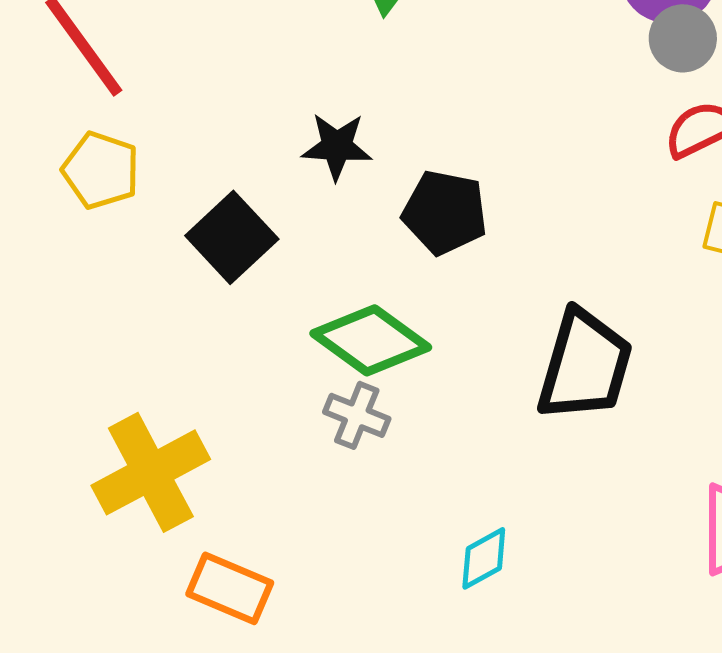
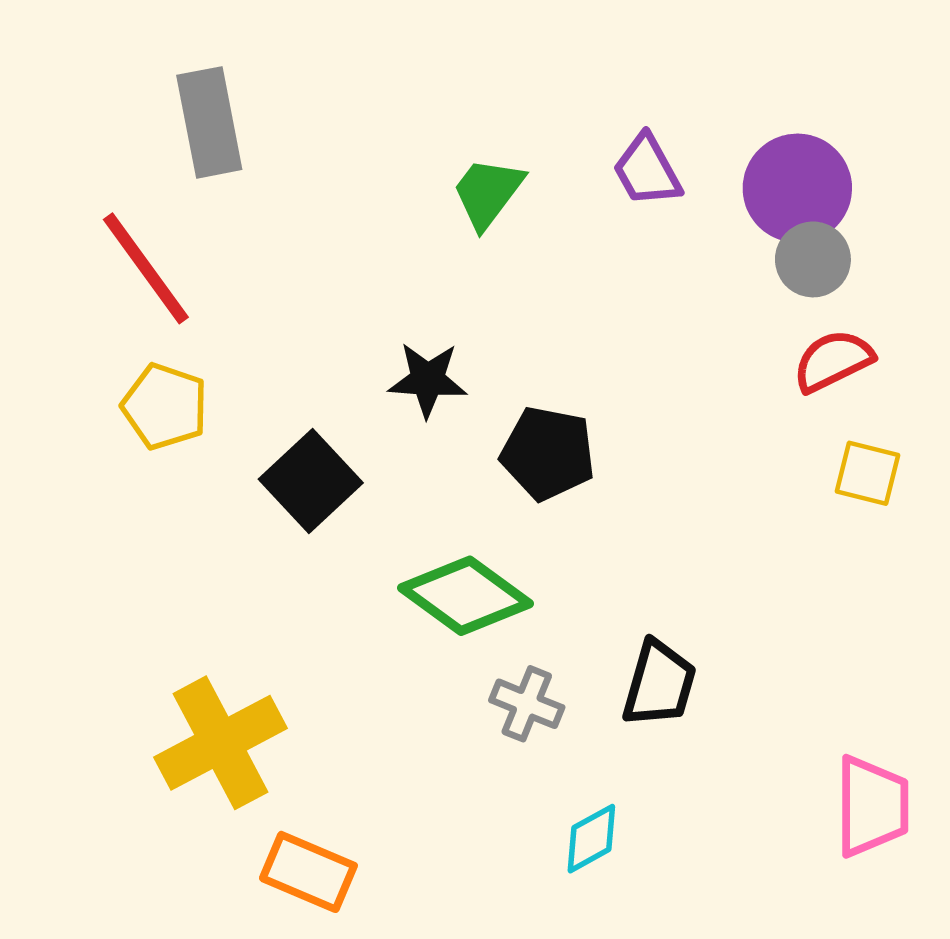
black trapezoid: (585, 365) -> (659, 684), moved, size x0.7
gray cross: (357, 415) -> (527, 704), moved

